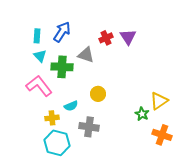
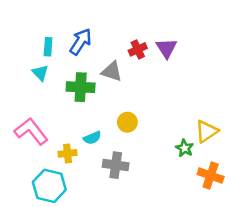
cyan triangle: (40, 56) -> (40, 73), moved
pink L-shape: (39, 86) -> (31, 131), moved
cyan hexagon: (57, 143) -> (49, 186), moved

